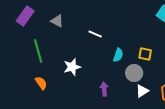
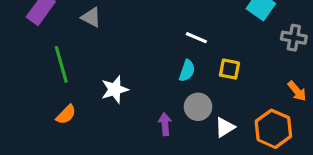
white line: (95, 34) -> (196, 38), moved
gray circle: (134, 73) -> (198, 107), moved
orange semicircle: (41, 83) -> (66, 115), turned 80

